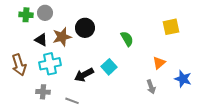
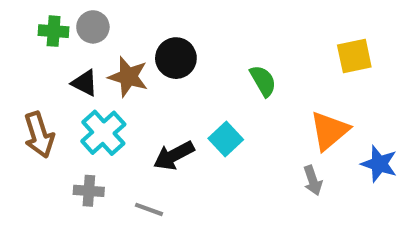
brown star: (62, 37) -> (128, 77), turned 30
orange triangle: (159, 63) -> (329, 131), size x1.5
cyan cross: (50, 64) -> (103, 133), turned -30

